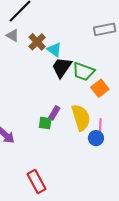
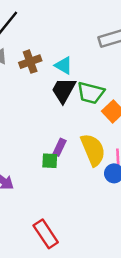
brown cross: (37, 42) -> (30, 62), turned 30
cyan triangle: (54, 50) -> (64, 65), moved

